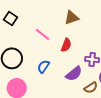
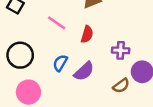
purple semicircle: (74, 74) -> (84, 71), moved

